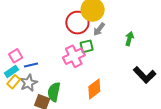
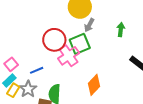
red circle: (77, 23) -> (54, 40), moved
green square: (87, 46) -> (80, 44), size x1.5
blue line: (31, 65) -> (37, 70), moved

